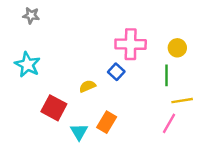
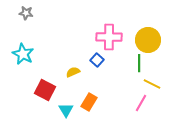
yellow circle: (177, 48) -> (148, 40), size x1.6
yellow line: (182, 101) -> (152, 84), turned 36

